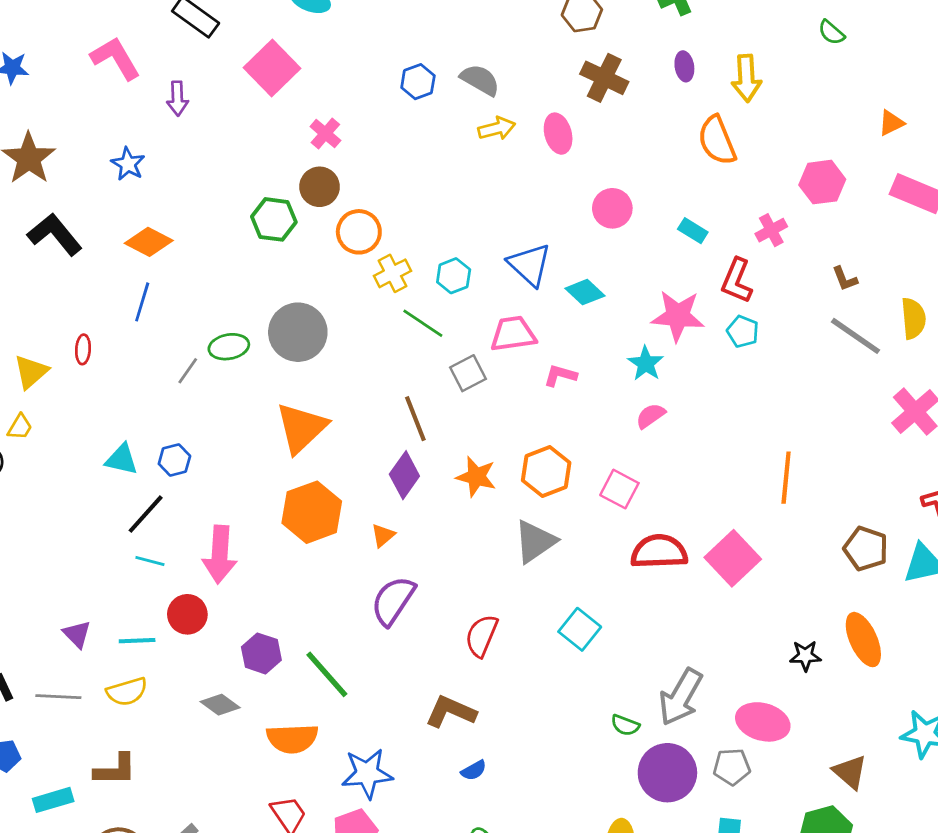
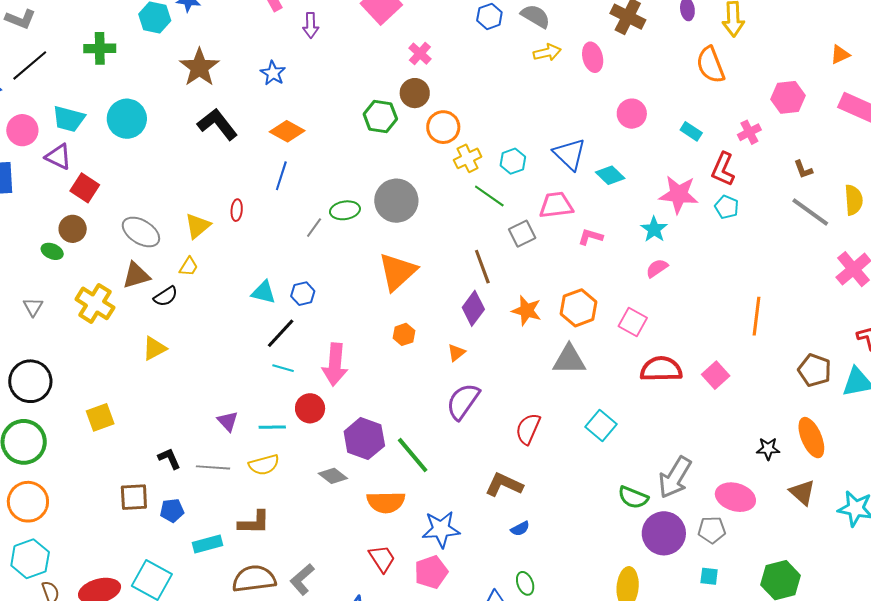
orange hexagon: (312, 512) -> (404, 334), size x0.5
gray triangle: (535, 541) -> (569, 360), turned 33
pink square: (733, 558) -> (716, 375), size x0.7
purple hexagon: (261, 653) -> (364, 439), size x1.4
green semicircle: (625, 725) -> (633, 497), size x1.4
brown triangle: (850, 772) -> (802, 492), moved

